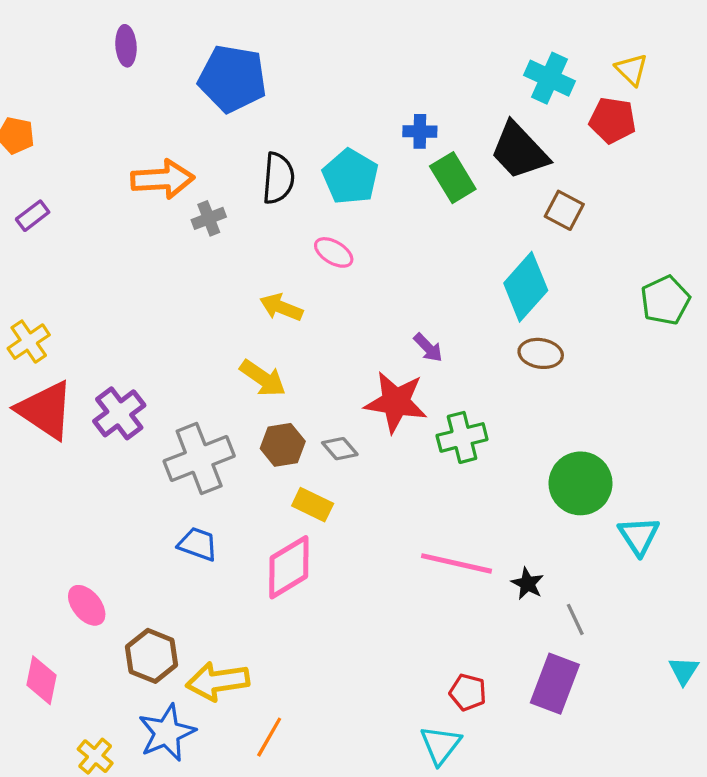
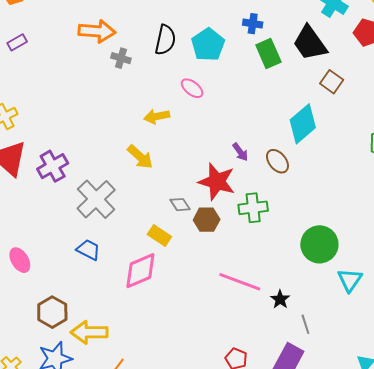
gray cross: (209, 218) -> (121, 58), turned 30
yellow arrow: (281, 307) -> (157, 116), turned -40
brown ellipse: (541, 353) -> (277, 161), moved, turned 35
brown hexagon: (283, 445) -> (207, 220), moved
gray cross: (199, 459) -> (96, 199), turned -30
pink ellipse: (87, 605) -> (20, 260), moved

